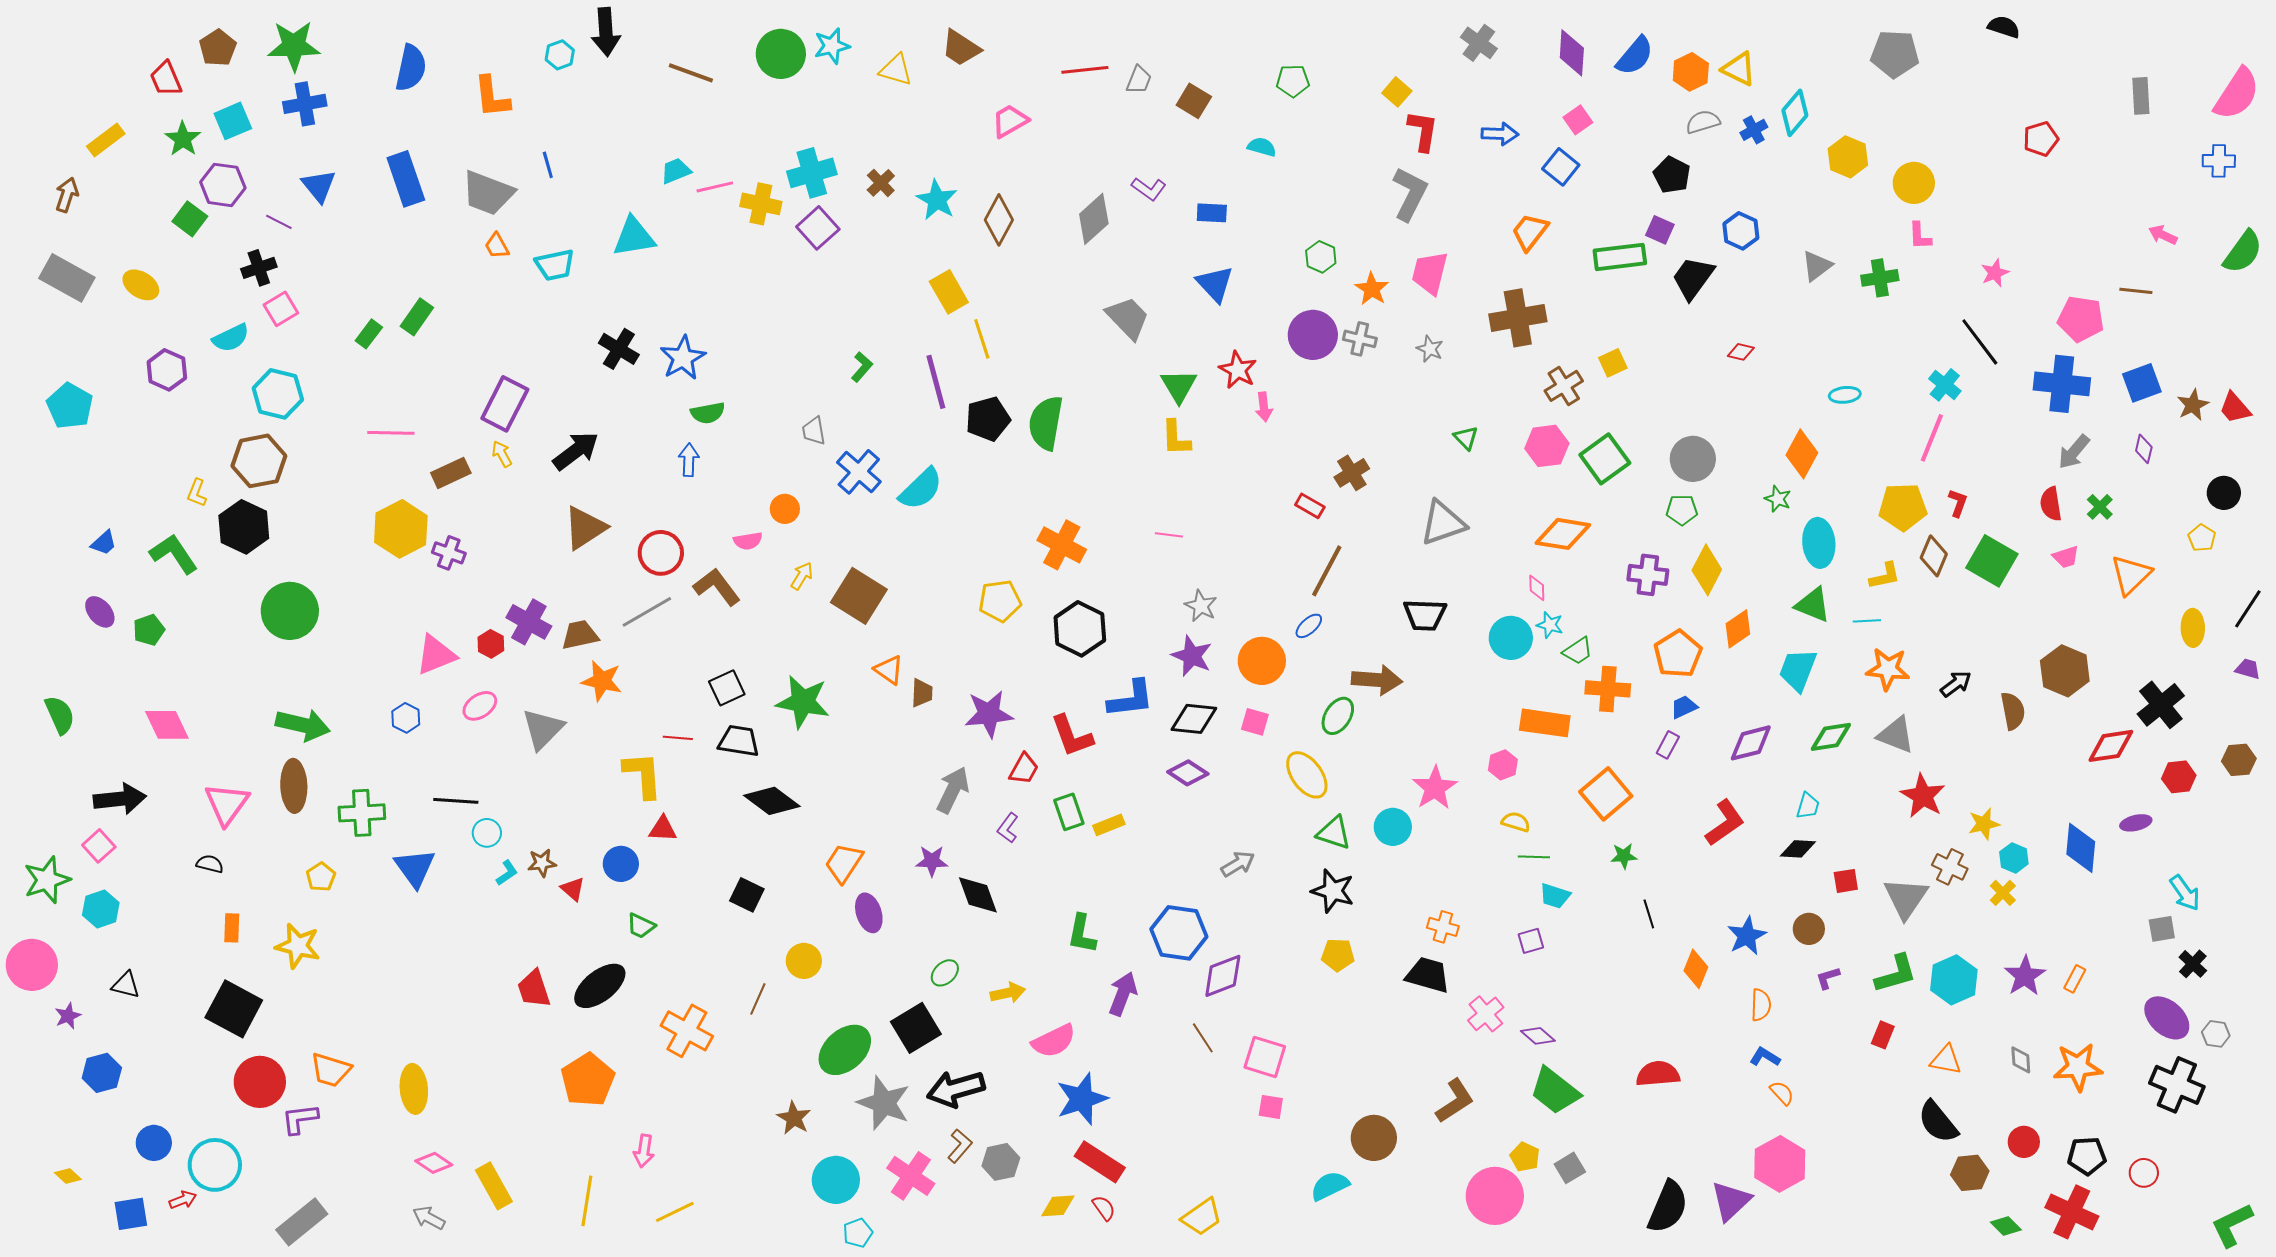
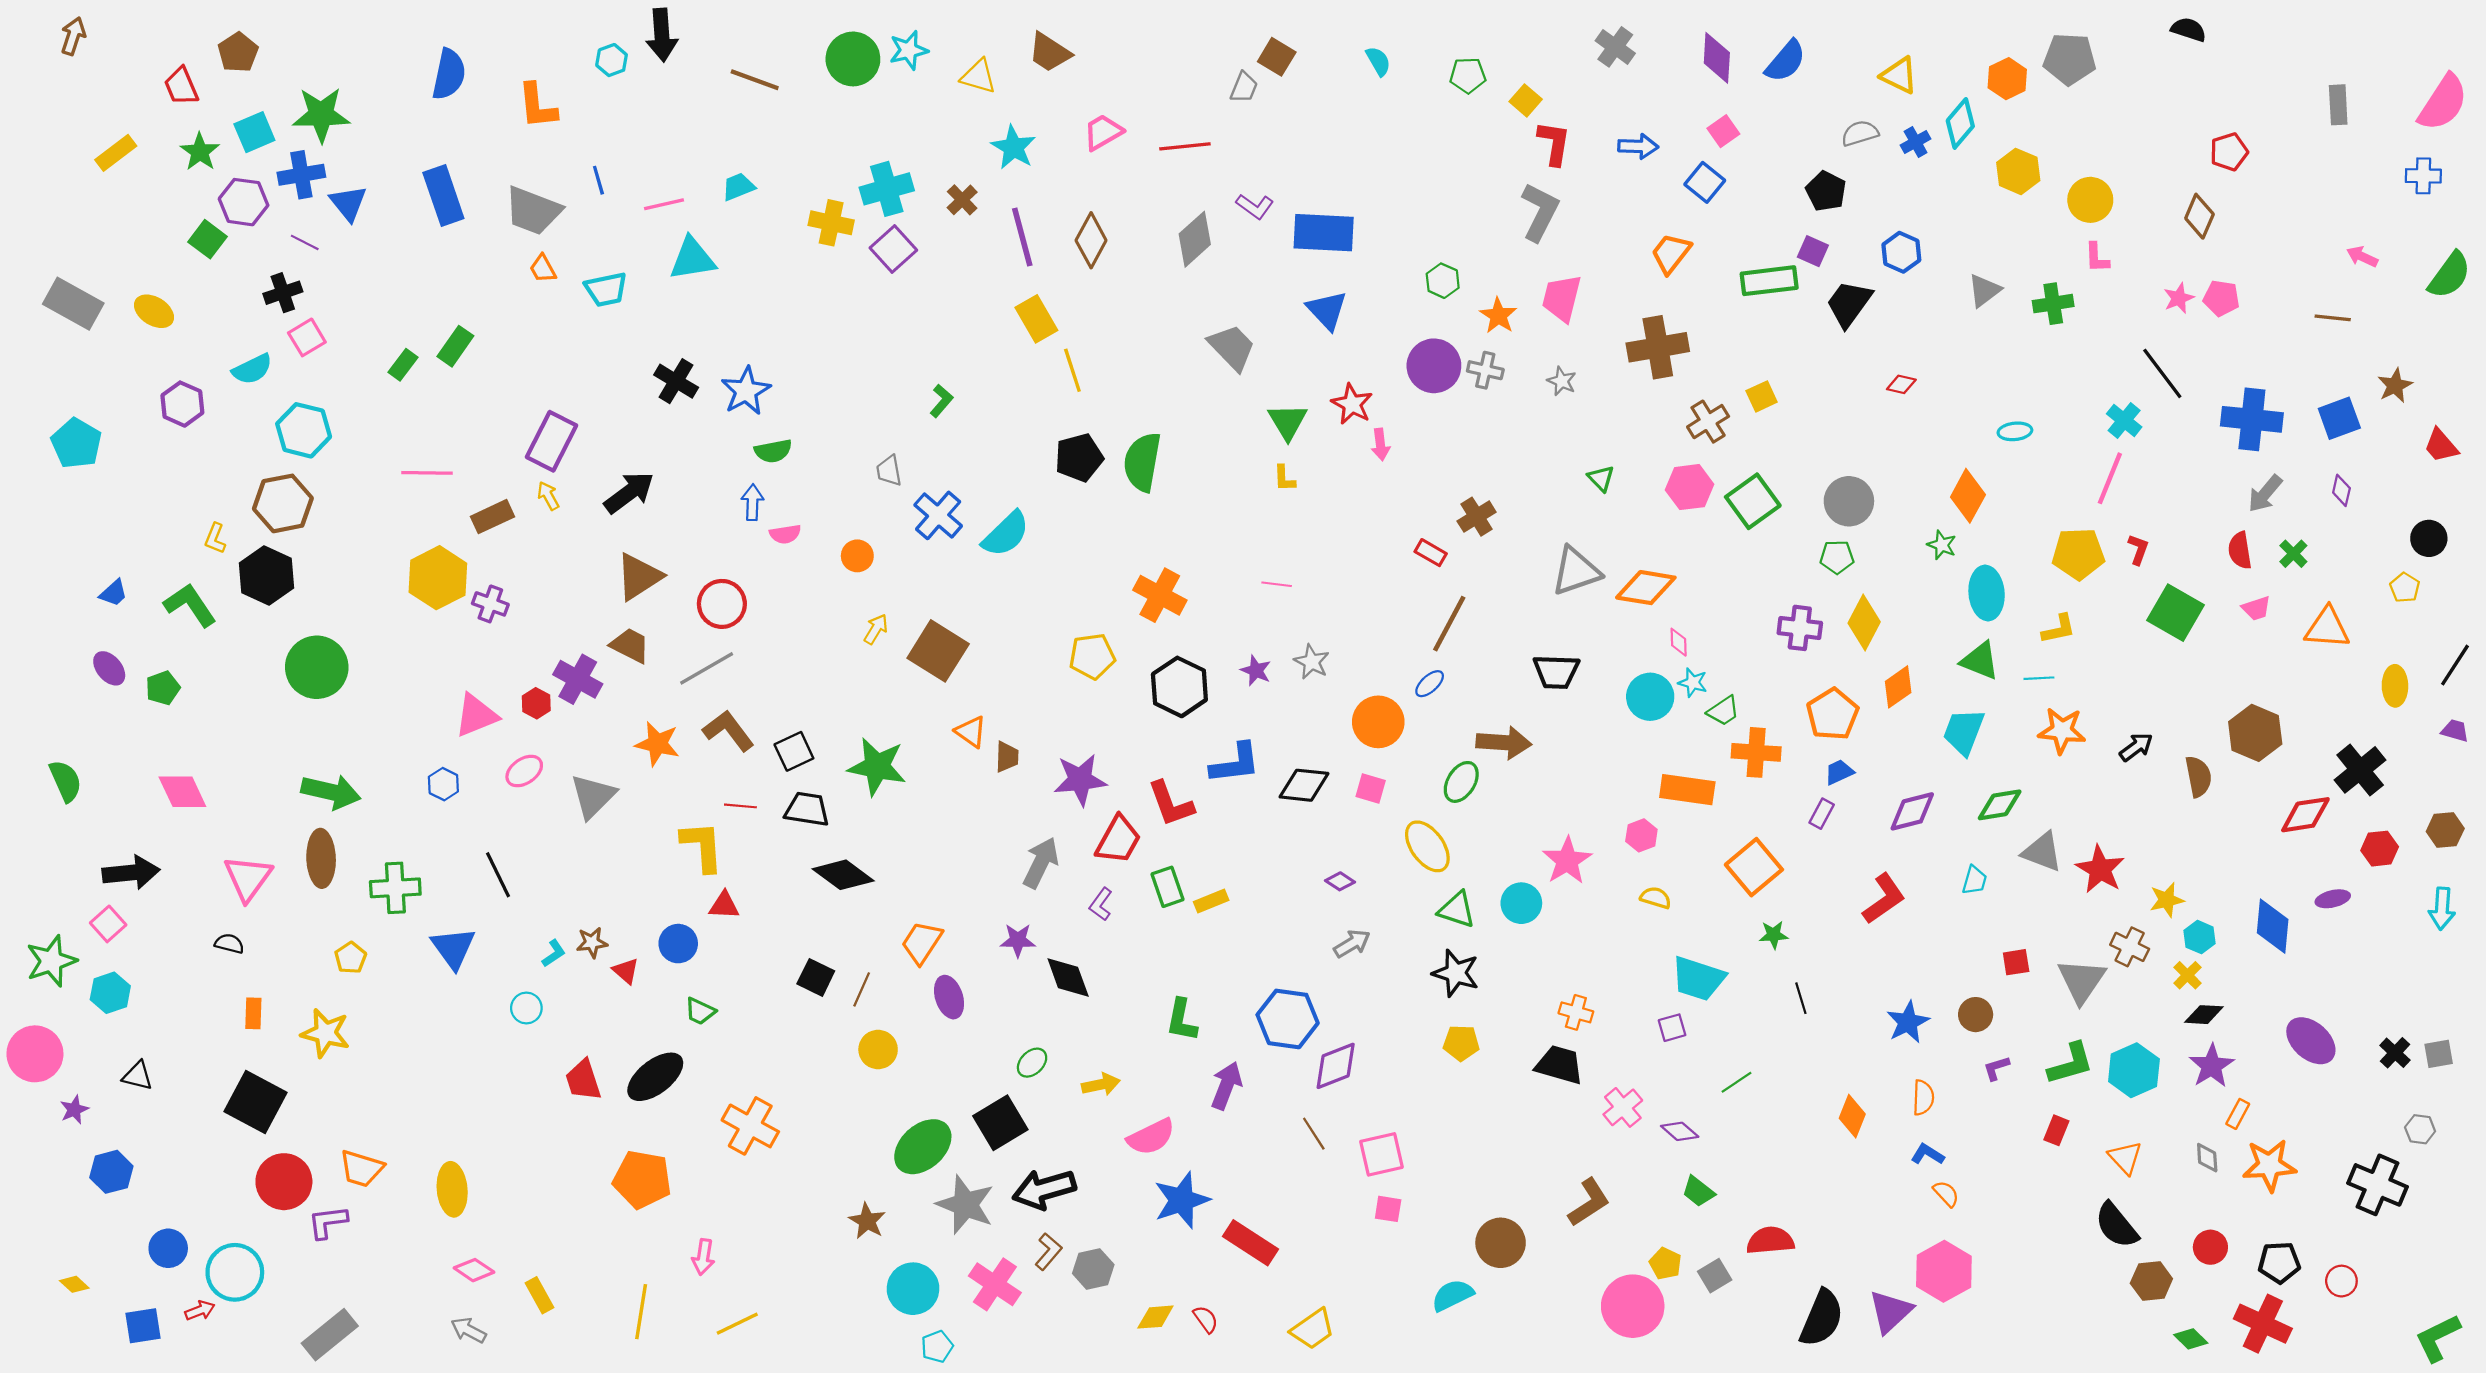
green star: (294, 46) -> (321, 115), moved
red line: (1085, 70) -> (1185, 146), moved
orange hexagon: (1691, 72) -> (2007, 79), moved
green pentagon: (1293, 81) -> (1468, 75), moved
brown square: (1194, 101) -> (1277, 57), moved
blue cross: (305, 104) -> (301, 175), moved
cyan semicircle: (1262, 147) -> (1378, 61), moved, turned 44
pink line: (715, 187) -> (664, 204), moved
brown arrow: (67, 195) -> (73, 36), moved
cyan star: (937, 200) -> (1013, 147), moved
blue rectangle: (1212, 213) -> (1324, 233), size x1.8
pink pentagon: (2081, 319) -> (2221, 298), moved, size x0.7
purple line: (936, 382) -> (1022, 237), moved
brown star: (2193, 405) -> (2395, 386), moved
yellow L-shape: (1176, 438) -> (1284, 478), size x0.7
orange diamond: (1563, 534) -> (1646, 588), moved
pink semicircle: (748, 541) -> (785, 534), moved
brown diamond: (1934, 556) -> (2199, 216), moved
orange triangle: (2131, 575) -> (2327, 628), turned 48
brown L-shape: (717, 587) -> (728, 731), moved
brown trapezoid: (580, 635) -> (630, 645), moved, turned 39
purple star: (1192, 656) -> (1256, 671), moved, size x0.7
gray triangle: (1896, 735) -> (2042, 852), moved
red trapezoid: (1024, 769) -> (1118, 840), size x1.4
purple diamond: (1188, 773) -> (1340, 881), moved, size x0.7
black line: (456, 801) -> (498, 875), turned 60
cyan circle: (487, 833) -> (526, 1008), moved
black diamond: (1798, 849) -> (2204, 1015), moved
green line: (1534, 857) -> (1736, 1082), moved, turned -36
cyan arrow: (2185, 893) -> (2442, 909), moved, turned 39
cyan trapezoid: (1555, 896) -> (1698, 979), size x1.6
gray square: (2162, 929) -> (2439, 1054), moved
orange diamond: (1696, 969) -> (1852, 1116), moved
orange rectangle: (2075, 979) -> (2238, 1114), moved
brown line: (758, 999) -> (862, 989), moved
purple ellipse: (2167, 1018) -> (2311, 1041), moved
pink square: (1265, 1057) -> (1382, 1154), turned -30
orange triangle: (1946, 1060) -> (2125, 1158), turned 36
red semicircle: (1658, 1074) -> (1770, 1241), moved
orange pentagon: (588, 1080) -> (642, 1179), turned -30
green trapezoid: (1555, 1091) -> (1698, 1191), size x0.6
red rectangle: (1100, 1162) -> (1250, 1243), moved
yellow rectangle: (494, 1186) -> (540, 1295), size x0.7

